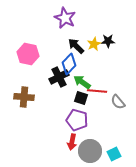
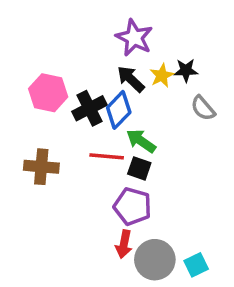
purple star: (65, 18) -> (134, 38), moved
black cross: (59, 77) -> (89, 108), moved
red line: (97, 91) -> (107, 156), moved
gray semicircle: (118, 102) -> (203, 108), moved

